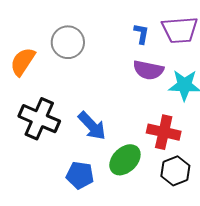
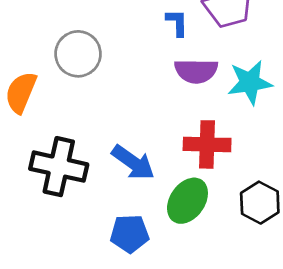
red cross: (164, 132) -> (207, 144), moved

